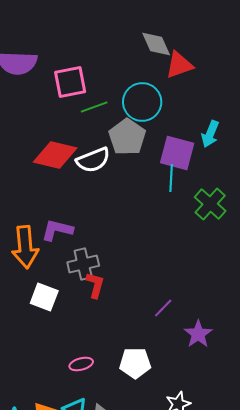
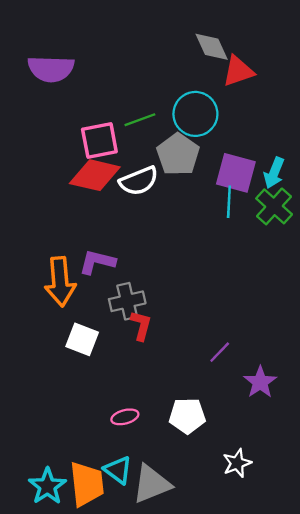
pink square: (70, 82) -> (99, 141), moved
cyan arrow: (210, 134) -> (274, 173), moved
green cross: (210, 204) -> (274, 206), moved

